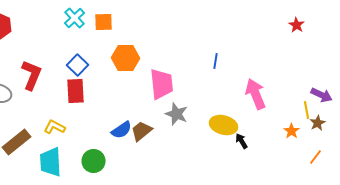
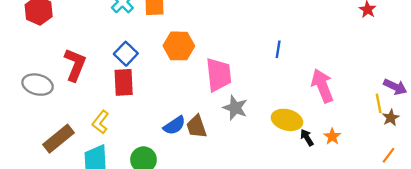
yellow L-shape: (54, 127) -> (100, 122), turned -80
brown trapezoid: (142, 131) -> (196, 127), turned -70
orange star: (292, 131) -> (332, 136), moved

